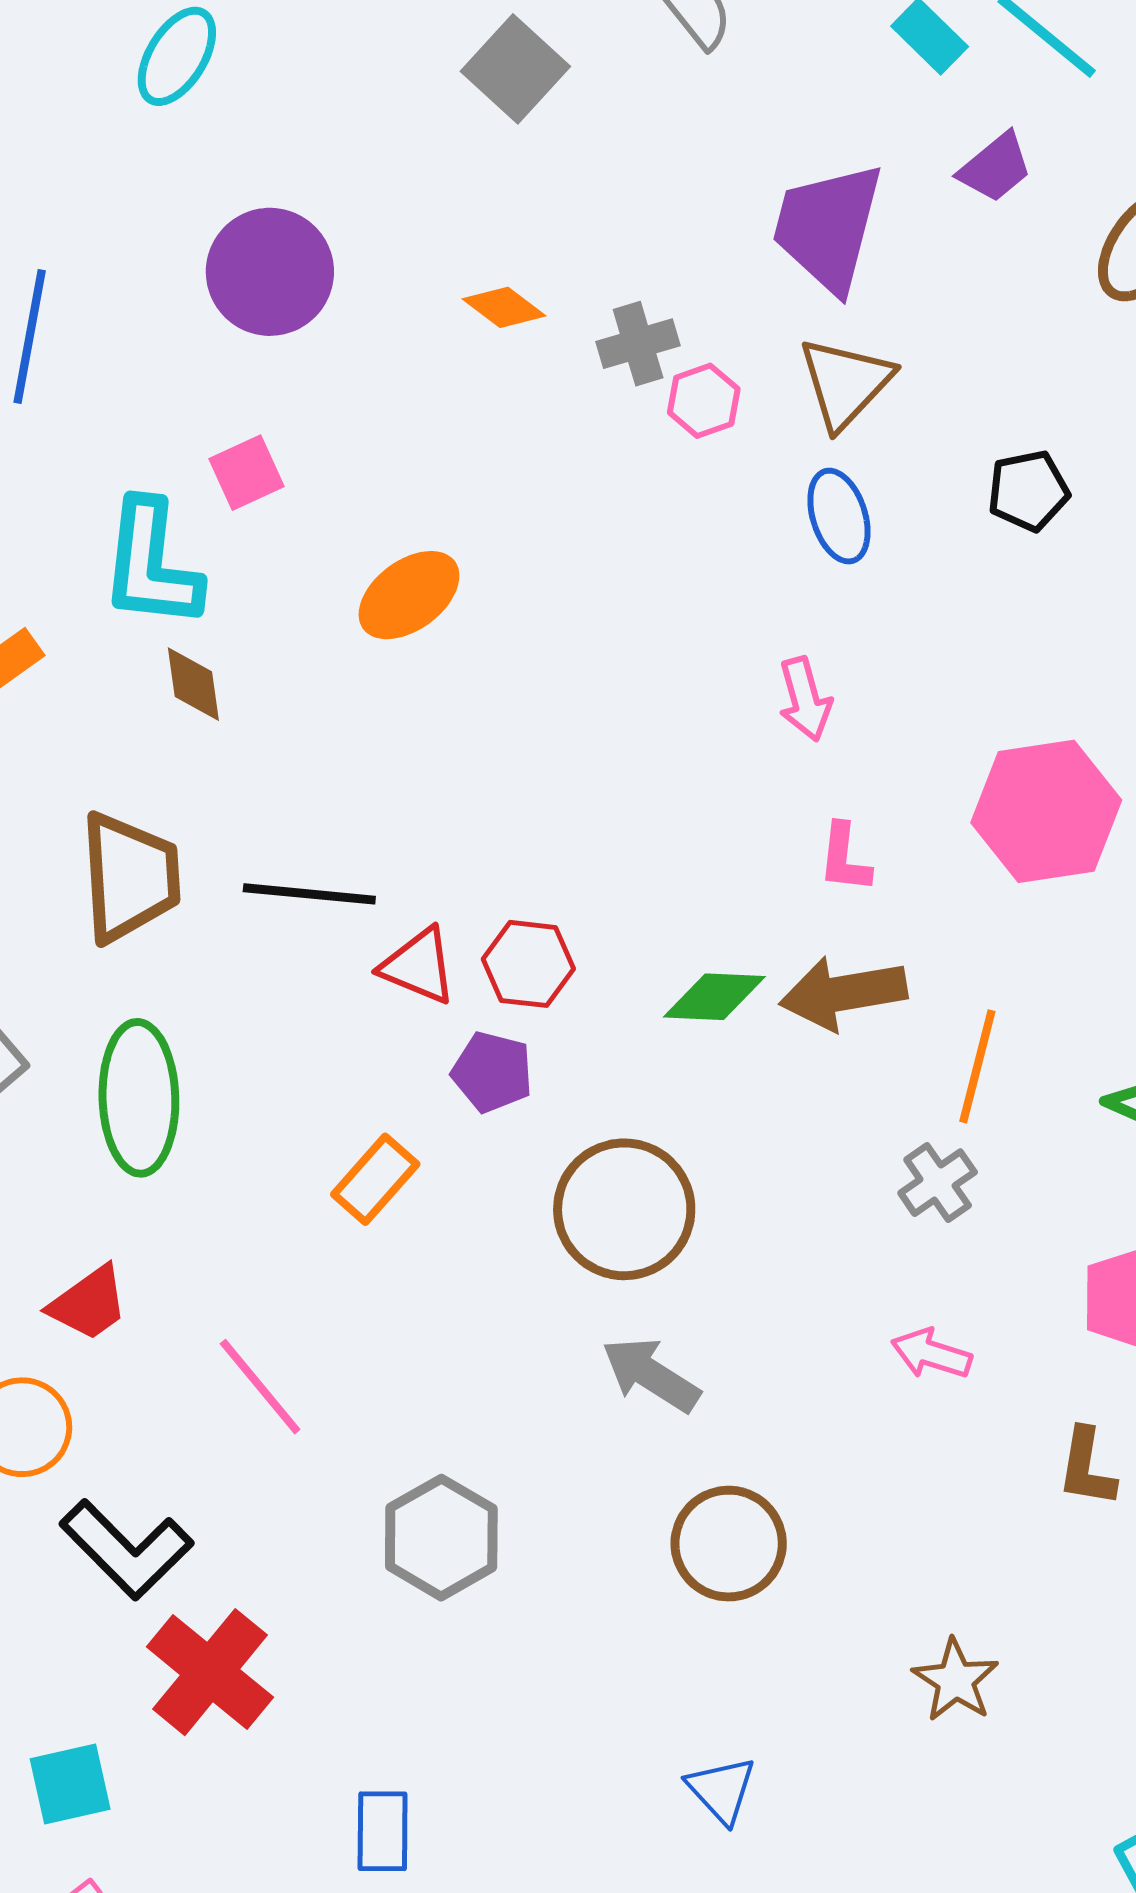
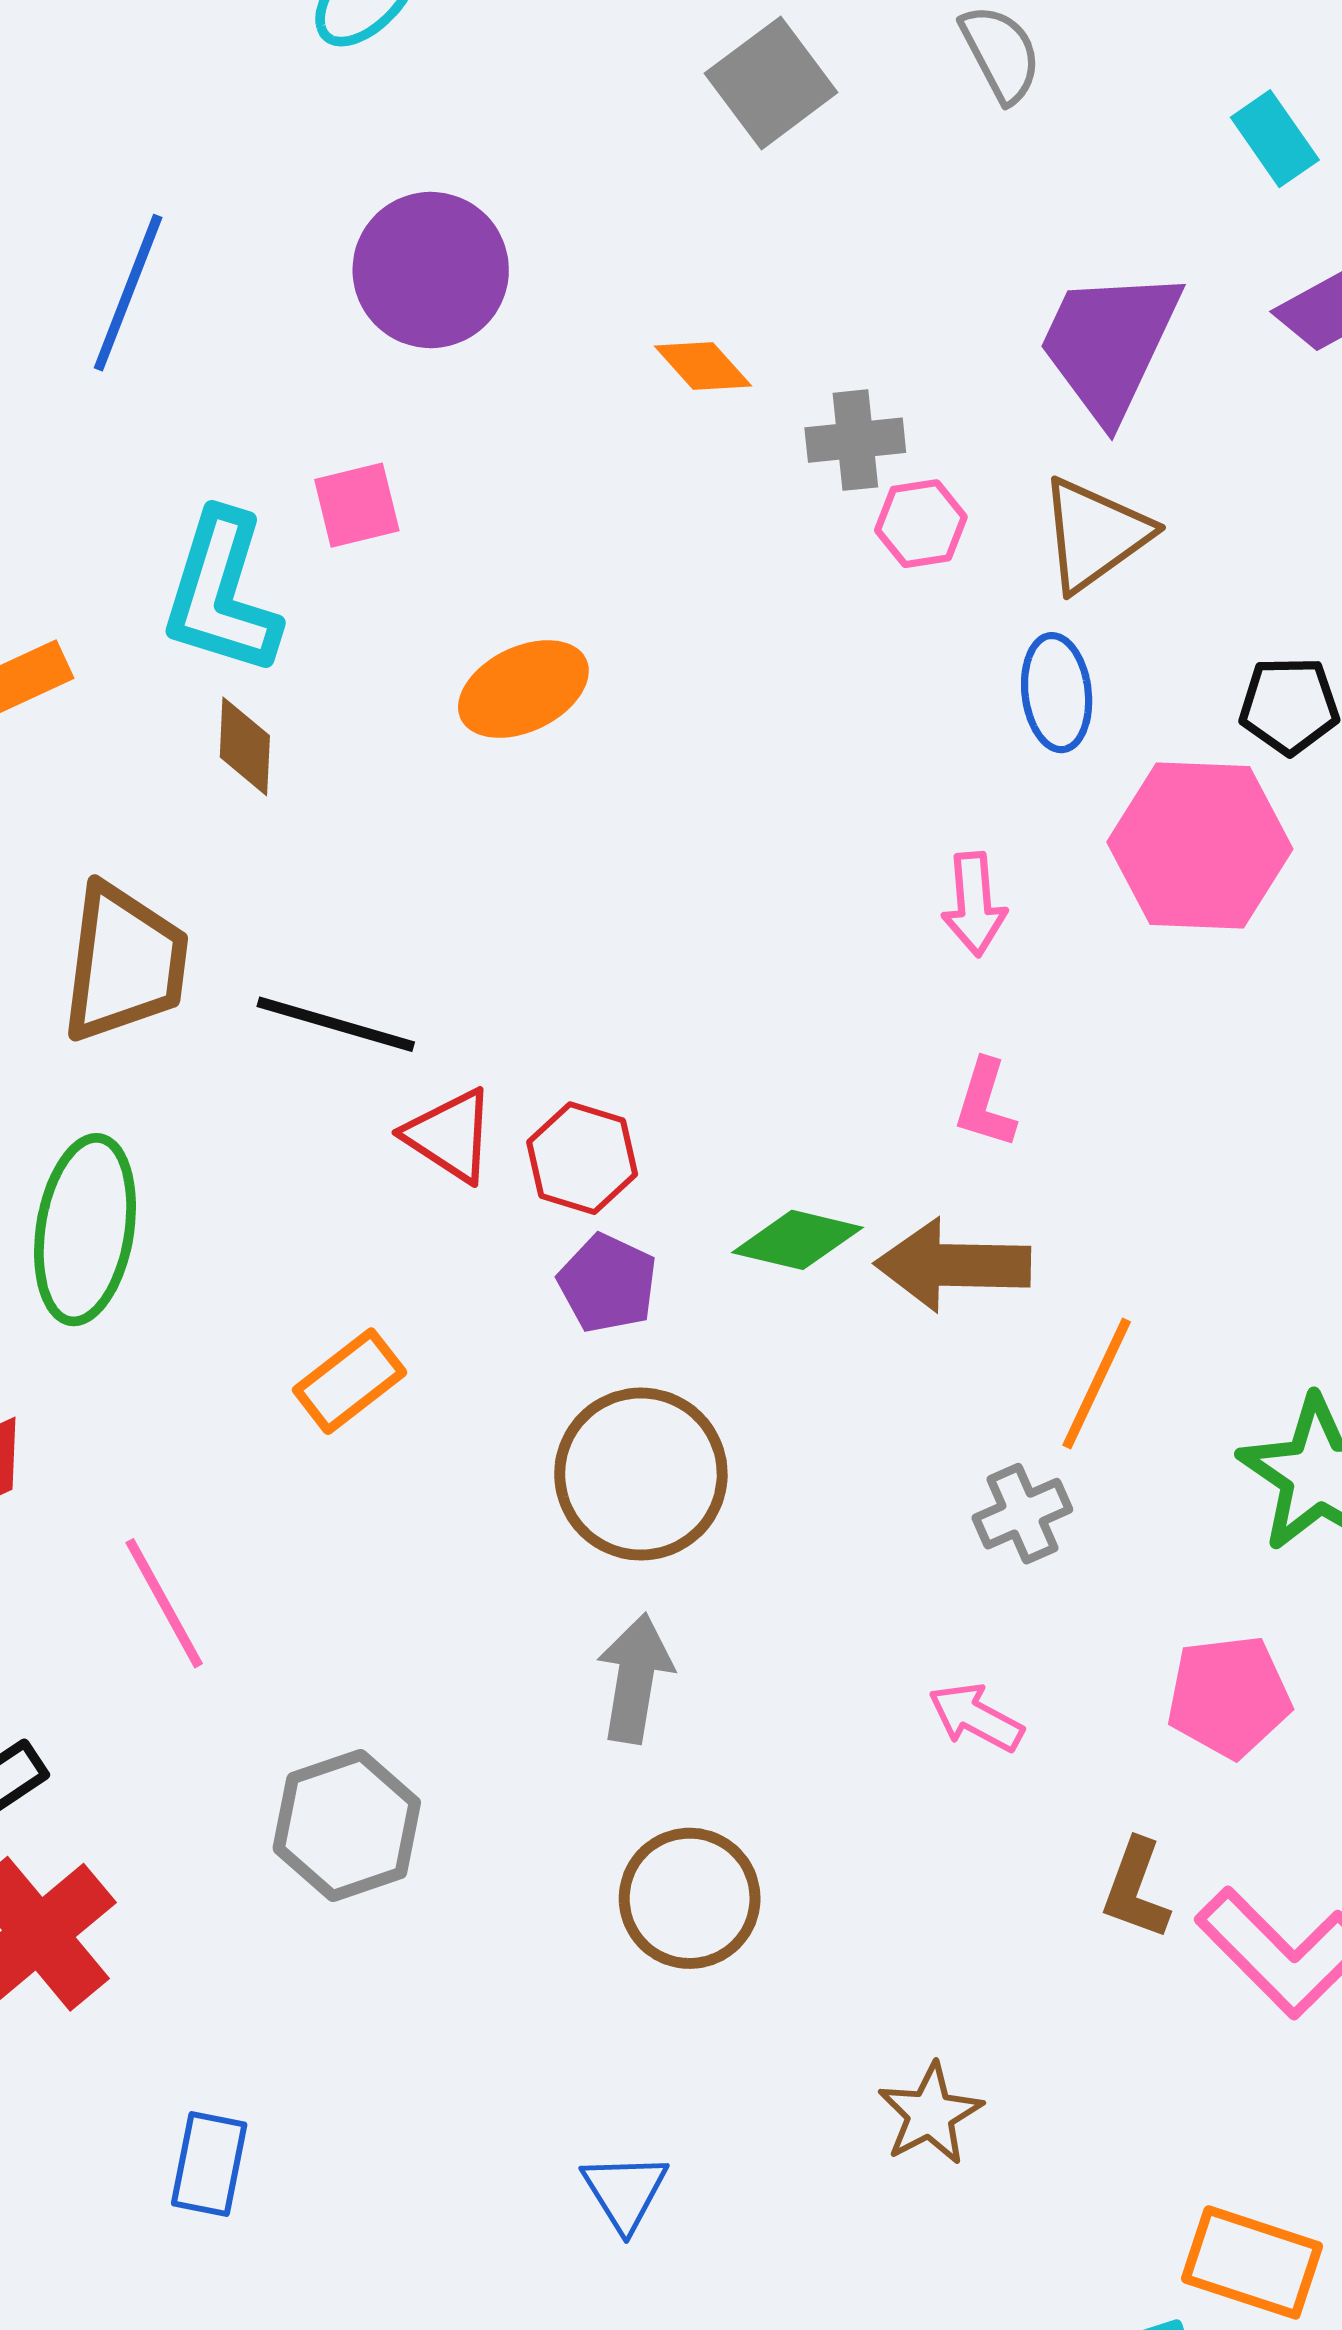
pink hexagon: (1046, 811) -> (1200, 846), moved
purple pentagon: (492, 1072) -> (608, 1283), moved
gray arrow: (651, 1375) -> (635, 1678), turned 56

